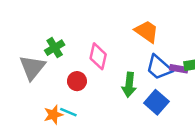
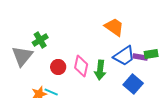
pink diamond: (98, 56) -> (81, 66), moved
blue trapezoid: (159, 67) -> (124, 56), turned -75
blue square: (156, 102) -> (133, 84), moved

